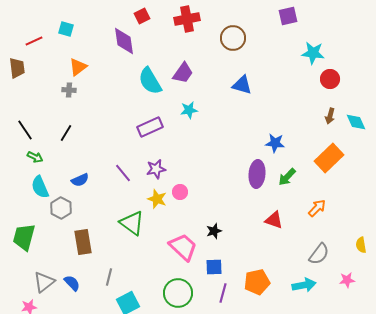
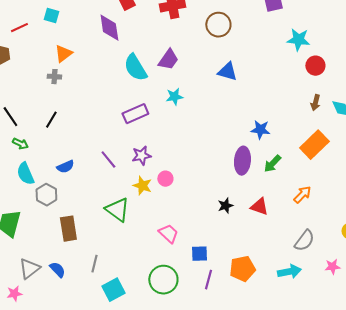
black star: (214, 231) -> (225, 206), moved
pink trapezoid: (183, 247) -> (168, 234), size x0.7

